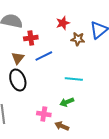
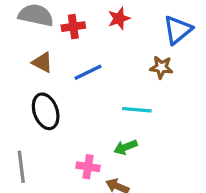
red cross: (31, 38) -> (73, 27), moved
brown star: (78, 39) -> (161, 67), moved
brown triangle: (18, 58) -> (42, 62), moved, turned -40

